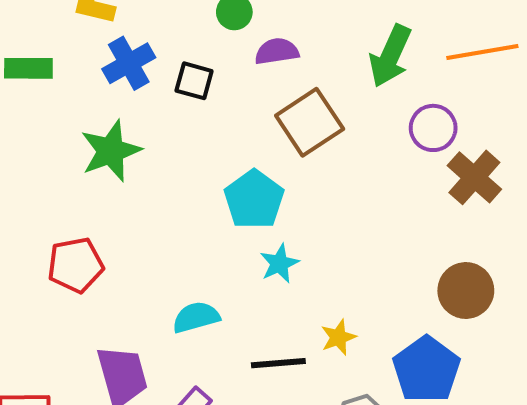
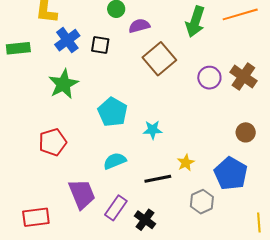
purple circle: (433, 128) -> (209, 78), moved
cyan pentagon: (254, 200) -> (113, 112), moved
cyan star: (279, 263) -> (153, 130), turned 30
brown circle: (466, 290) -> (246, 132), size x0.7

